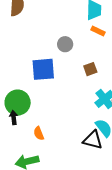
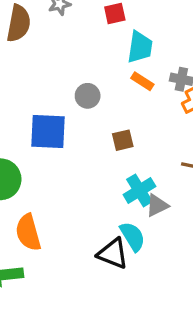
orange semicircle: (39, 133) -> (28, 232), size x1.6

